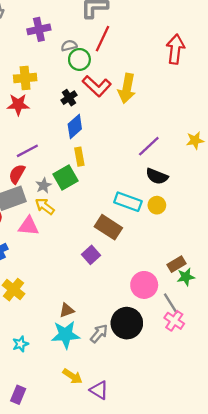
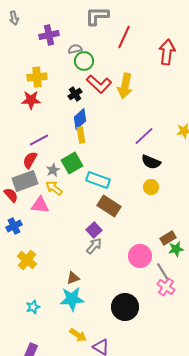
red line: (103, 39) -> (124, 37), moved
yellow rectangle: (79, 157) -> (81, 135), moved
cyan rectangle: (128, 202) -> (98, 180), moved
black circle: (127, 323) -> (125, 307), moved
gray arrow: (99, 334) -> (94, 246), moved

